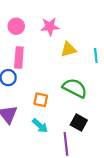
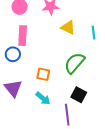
yellow triangle: (68, 49) -> (68, 27), turned 42
green semicircle: (75, 88) -> (75, 63), turned -75

